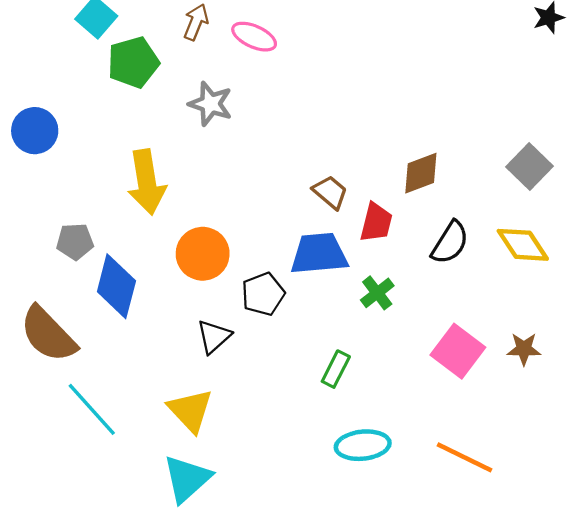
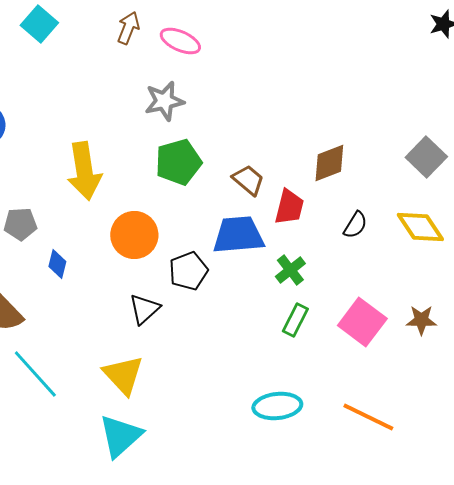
green pentagon: (133, 62) -> (178, 162), moved
gray star: (210, 104) -> (164, 101), moved, turned -30
black semicircle: (450, 243) -> (355, 225), size x0.7
blue diamond: (116, 286) -> (57, 264), size x0.5
green rectangle: (336, 369) -> (295, 320), moved

